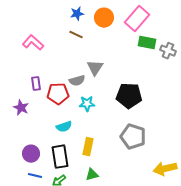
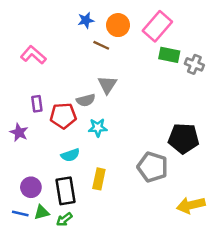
brown line: (76, 35) -> (101, 45), moved
black pentagon: (129, 96) -> (184, 138), moved
green triangle: (92, 175) -> (42, 212), moved
blue line: (35, 176) -> (20, 214), moved

